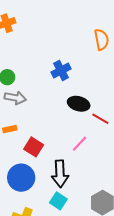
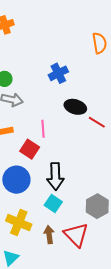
pink line: (80, 144) -> (43, 129), moved, turned -48

